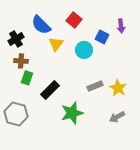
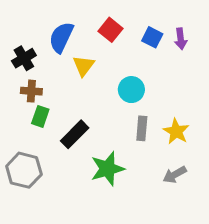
blue semicircle: (41, 25) -> (61, 37), turned 70
blue square: (102, 37) -> (152, 37), moved
cyan circle: (84, 50) -> (131, 90), moved
gray rectangle: (95, 86) -> (142, 128), turned -63

